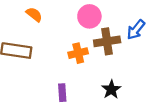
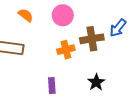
pink circle: (89, 16) -> (63, 15), moved

